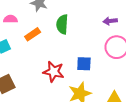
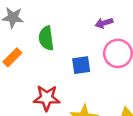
blue square: (84, 64) -> (81, 65), moved

